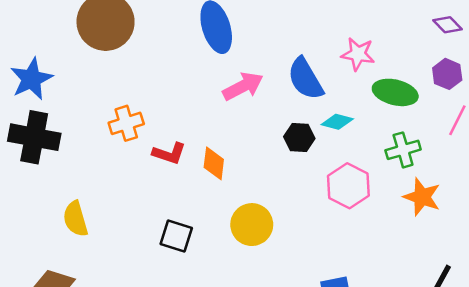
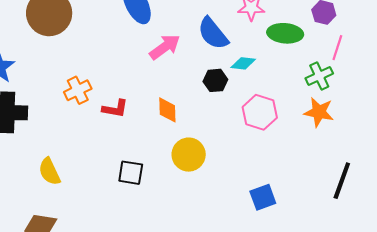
green cross: (403, 150) -> (319, 76), moved
orange diamond: (214, 163) -> (167, 110), moved

